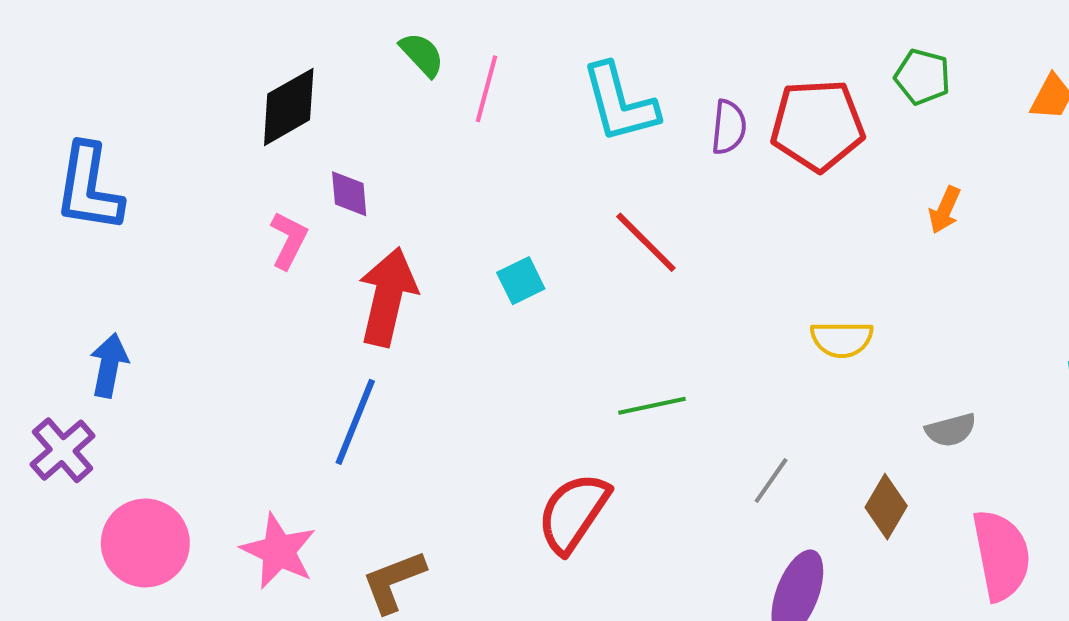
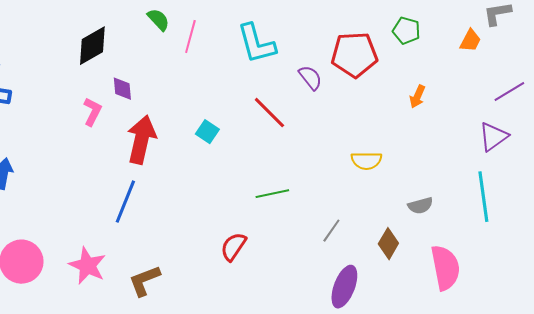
purple semicircle: (729, 127) -> (310, 78), moved, turned -44
cyan square: (521, 281) -> (207, 132), turned -30
red semicircle: (573, 513) -> (233, 247), size x0.7

